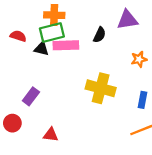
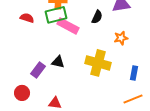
pink rectangle: (66, 45) -> (68, 26), turned 30
black triangle: (41, 49) -> (58, 62), moved
orange star: (139, 59) -> (121, 38), moved

